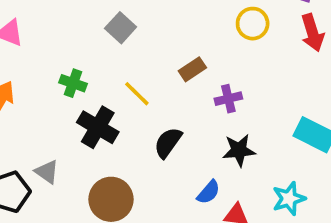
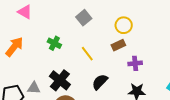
yellow circle: (253, 24) -> (124, 25), moved
black cross: (98, 127) -> (60, 80), moved
gray triangle: (47, 172) -> (34, 88), turned -40

